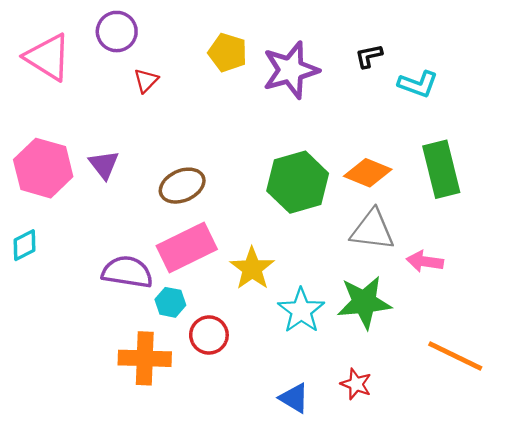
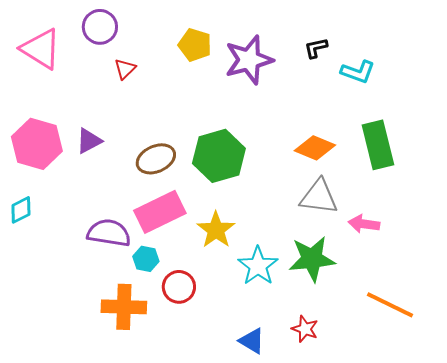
purple triangle: (104, 165) -> (89, 141), turned 40
green hexagon: (298, 182) -> (219, 156), moved

